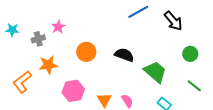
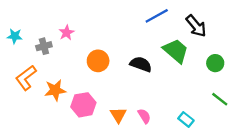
orange star: (48, 65) -> (55, 90), moved
green trapezoid: (155, 72) -> (176, 51), moved
orange L-shape: (22, 82) -> (26, 78), moved

